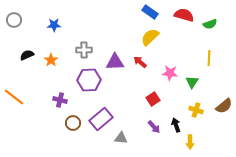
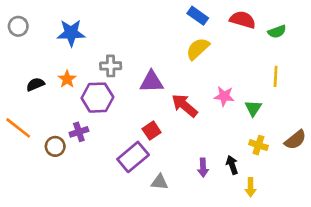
blue star: (54, 25) -> (71, 33), size x1.5
black semicircle: (27, 55) -> (35, 84), moved
red arrow: (140, 62) -> (185, 105), moved, size x1.5
purple hexagon: (89, 80) -> (97, 98), moved
red square: (153, 99) -> (152, 131), moved
purple cross: (60, 100) -> (79, 132), turned -32
brown circle: (73, 123) -> (55, 146), moved
purple arrow: (154, 127) -> (203, 168), turned 40

